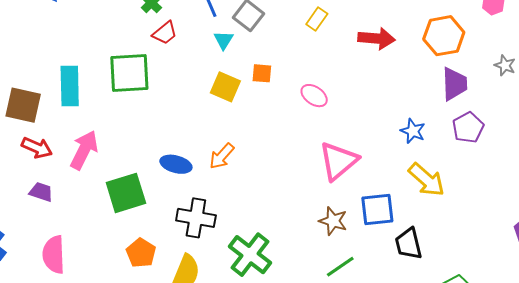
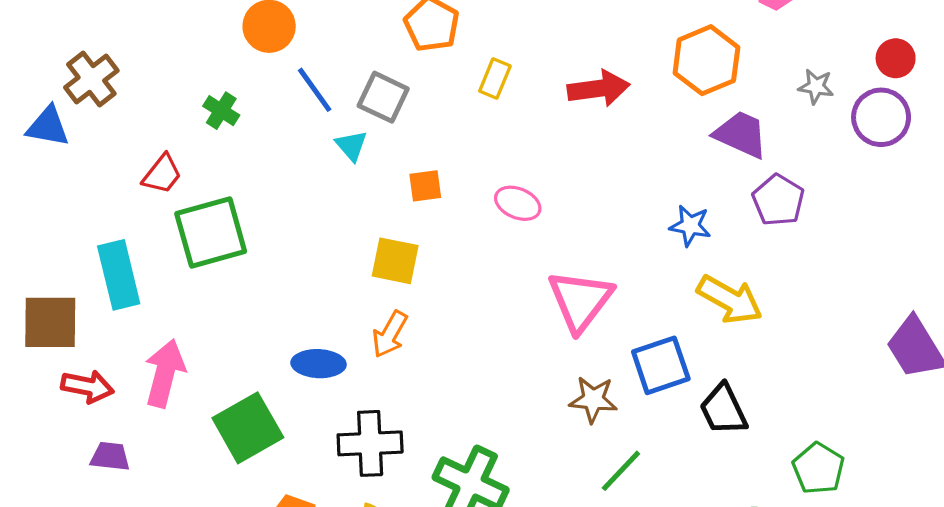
red trapezoid: (165, 33) -> (162, 174), moved
purple trapezoid: (455, 84) -> (741, 134), turned -51
yellow square: (225, 87) -> (395, 261), moved

